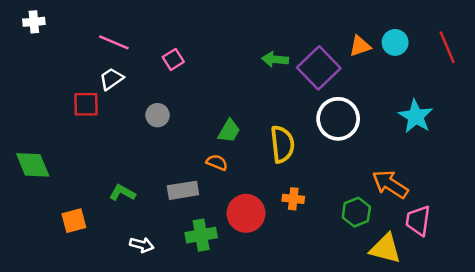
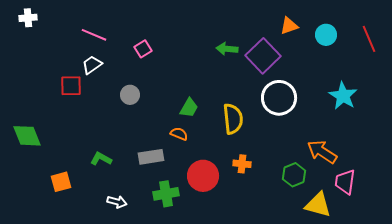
orange triangle: (360, 46) -> (289, 26), moved

